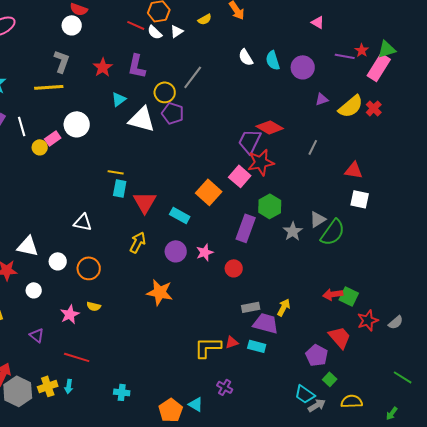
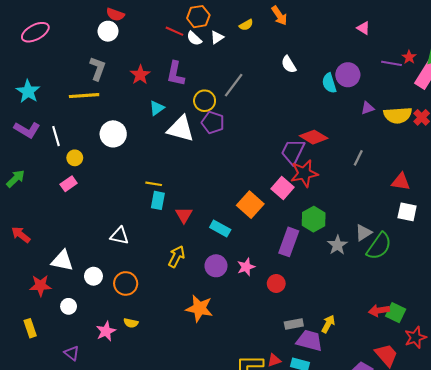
cyan semicircle: (273, 60) -> (329, 83), moved
yellow semicircle: (351, 106) -> (398, 115), turned 36
pink rectangle: (53, 138) -> (69, 184), moved
red triangle: (145, 202) -> (184, 215), size x0.7

